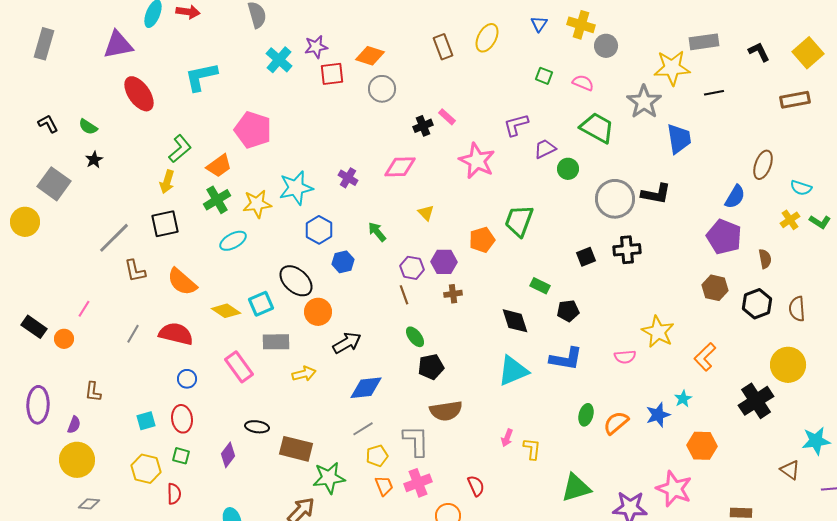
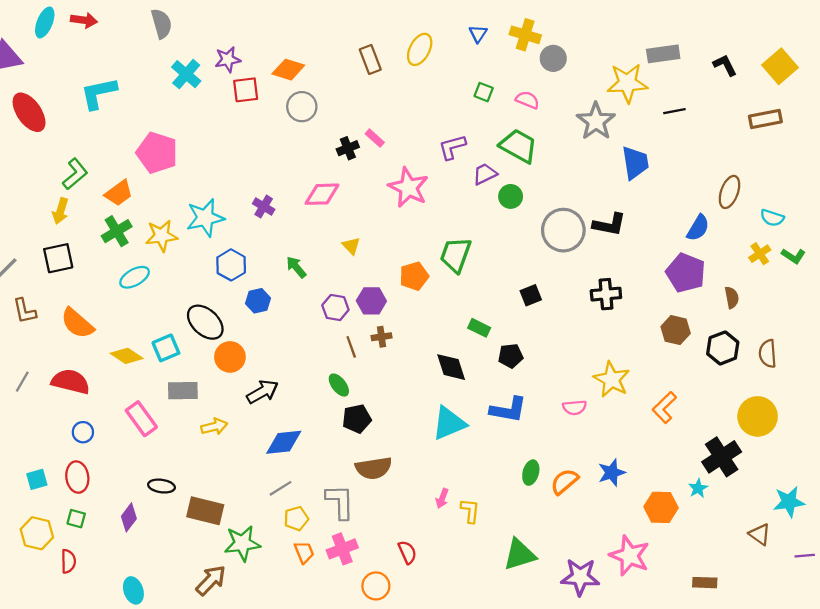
green trapezoid: (597, 128) -> (518, 146), moved
black cross: (627, 250) -> (606, 294), moved
brown line: (404, 295) -> (351, 347), moved
cyan star: (683, 399) -> (698, 488), moved

